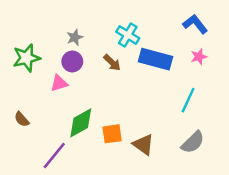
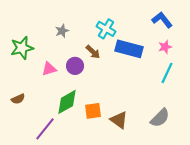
purple circle: (72, 61) -> (75, 66), moved
cyan line: (188, 100) -> (167, 73), moved
brown semicircle: (22, 119) -> (18, 99), turned -72

